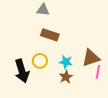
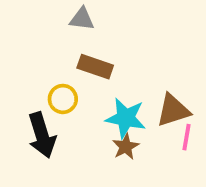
yellow circle: (40, 61) -> (63, 99), moved
cyan star: (66, 62) -> (126, 118), size x1.5

